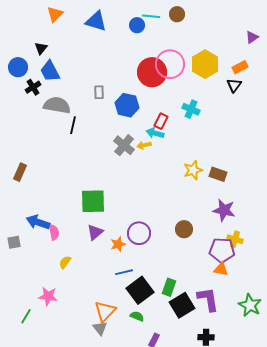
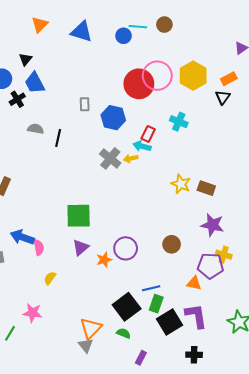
gray semicircle: (57, 105) -> (36, 129), moved, size x0.6
yellow star: (193, 170) -> (181, 184), turned -30
orange triangle: (221, 269) -> (194, 283), moved
blue line: (124, 272) -> (151, 288), moved

